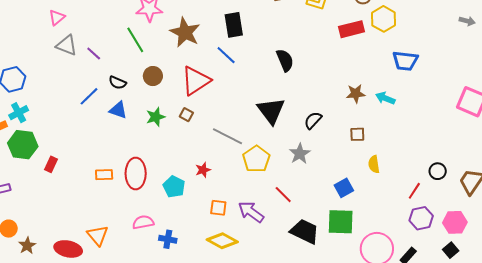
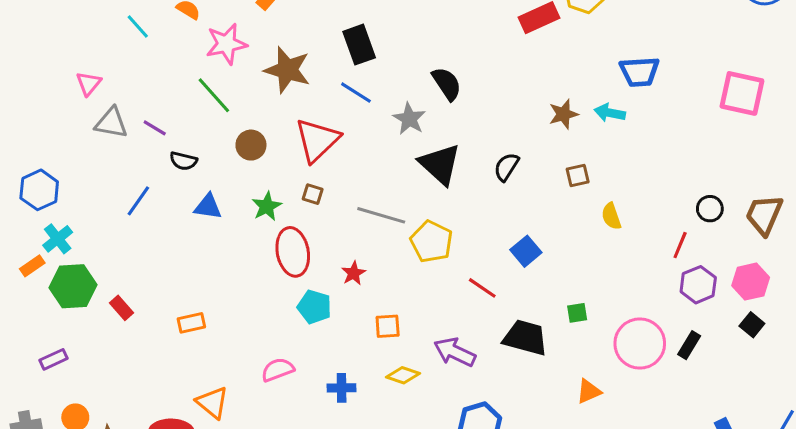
blue trapezoid: (405, 61) -> (639, 72), moved
black semicircle: (117, 83) -> (183, 161), moved
blue line: (89, 96) -> (138, 201), moved
gray star: (300, 154) -> (409, 119), moved
red rectangle: (51, 164) -> (121, 308), turned -56
red ellipse: (136, 174) -> (293, 252), moved
orange rectangle: (104, 175) -> (191, 323), moved
blue square: (344, 188) -> (526, 251), moved
purple arrow: (251, 212) -> (455, 352), moved
green square: (341, 222) -> (577, 313), size x0.5
blue cross: (168, 239) -> (342, 388), moved
yellow diamond: (222, 241) -> (403, 375), size x0.7

